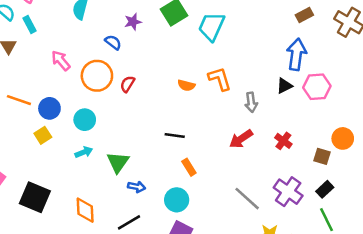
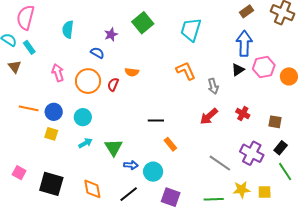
cyan trapezoid: (211, 26) -> (191, 30), moved
pink arrow: (61, 61) -> (58, 73), turned 30
orange semicircle: (186, 85) -> (132, 72), moved
yellow square: (43, 135) -> (51, 134), turned -32
orange circle: (343, 138) -> (289, 76), moved
cyan circle: (177, 200) -> (153, 172), moved

